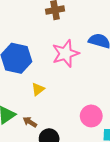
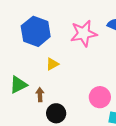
brown arrow: (30, 122) -> (40, 95), turned 48

